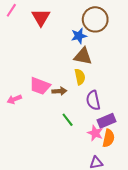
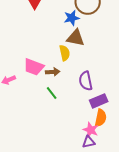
yellow semicircle: (80, 77) -> (65, 53), moved
green line: (68, 120) -> (52, 93), moved
pink star: (95, 133) -> (91, 130), moved

